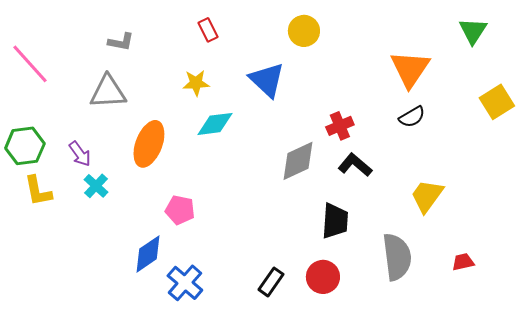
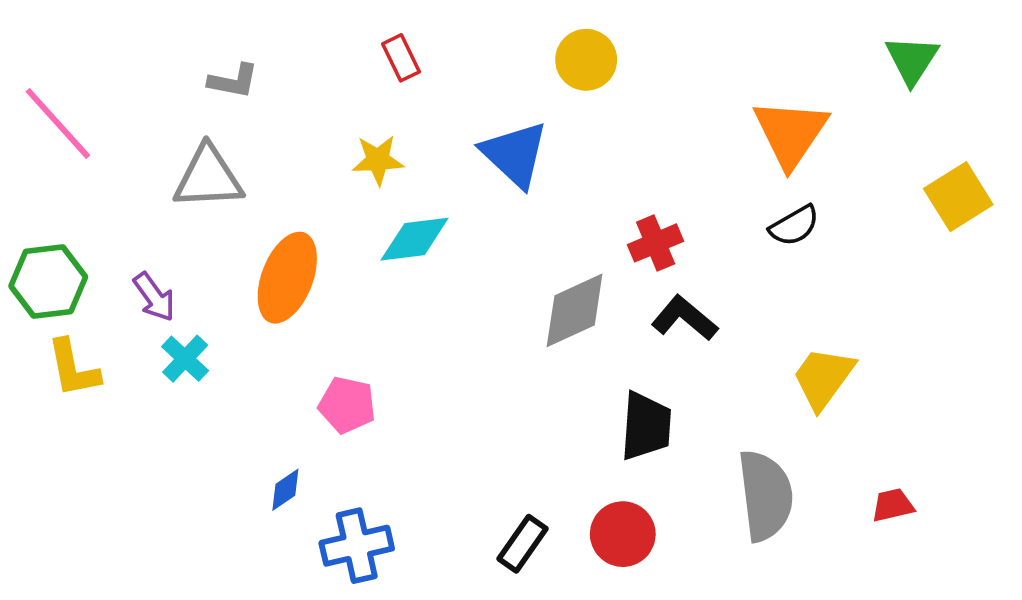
blue diamond: (148, 254) -> (285, 490), size x0.6
blue cross: (185, 283) -> (357, 546), turned 36

